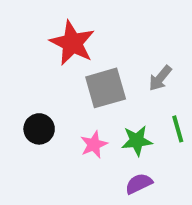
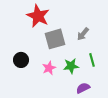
purple semicircle: (139, 184) -> (83, 88), moved

